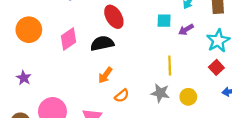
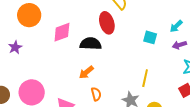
purple arrow: (186, 30) -> (179, 45), moved
purple star: (24, 78) -> (15, 47), moved
orange semicircle: (122, 96) -> (96, 94), turned -80

